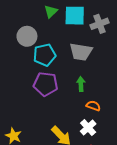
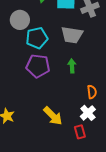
orange semicircle: (93, 106) -> (92, 92), moved, turned 64
white cross: (88, 128) -> (88, 113), moved

